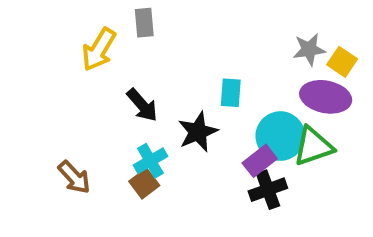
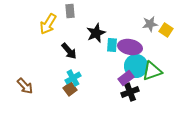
purple ellipse: (326, 97) -> (130, 47), moved
black star: (198, 132) -> (96, 33), moved
brown arrow: (74, 177) -> (25, 86), moved

